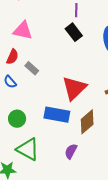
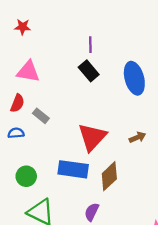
blue semicircle: (10, 82) -> (16, 133), turned 128

